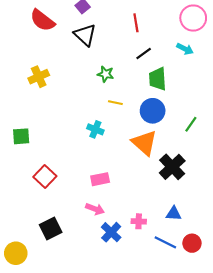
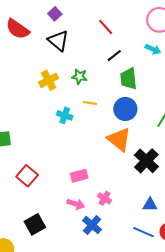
red line: (136, 23) -> (106, 27), turned -30
yellow cross: (39, 77) -> (49, 80), moved
cyan cross: (95, 129) -> (65, 115), moved
pink cross: (139, 221) -> (104, 198), moved, turned 32

